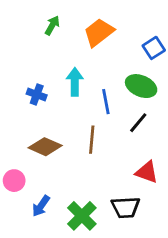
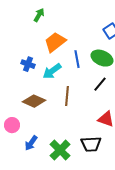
orange trapezoid: (99, 32) -> (55, 42), moved
cyan arrow: (75, 82) -> (52, 71), moved, turned -126
blue line: (106, 102) -> (77, 59), moved

